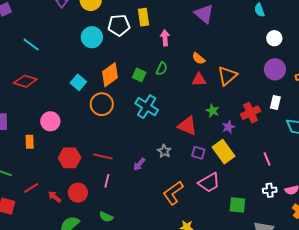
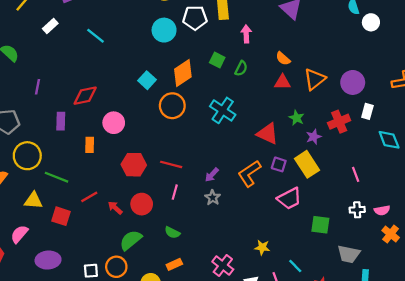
white circle: (274, 38) -> (371, 22), moved
purple circle: (275, 69) -> (353, 82), moved
green square: (139, 75) -> (217, 60), moved
red diamond: (25, 81) -> (85, 96), moved, turned -30
gray star: (164, 151) -> (213, 198), moved
orange L-shape: (173, 193) -> (249, 174), moved

